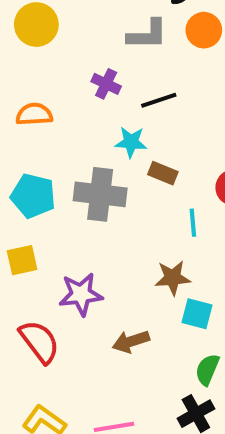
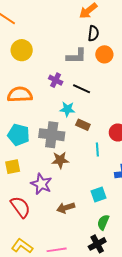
black line: (159, 100) -> (82, 89), turned 42
orange semicircle: (34, 114) -> (20, 95), size x1.4
brown star: (173, 278) -> (60, 160), moved
purple star: (81, 294) -> (41, 184), turned 30
cyan square: (197, 314) -> (99, 195), turned -35

